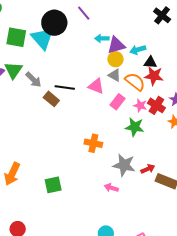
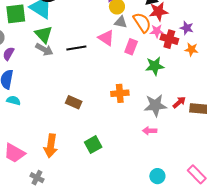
green triangle: (13, 70) -> (44, 34), moved
orange semicircle: (135, 82) -> (142, 22), turned 35
pink triangle: (96, 86) -> (106, 38), turned 30
brown rectangle: (51, 99) -> (74, 102), moved
pink star: (140, 106) -> (157, 31), moved

